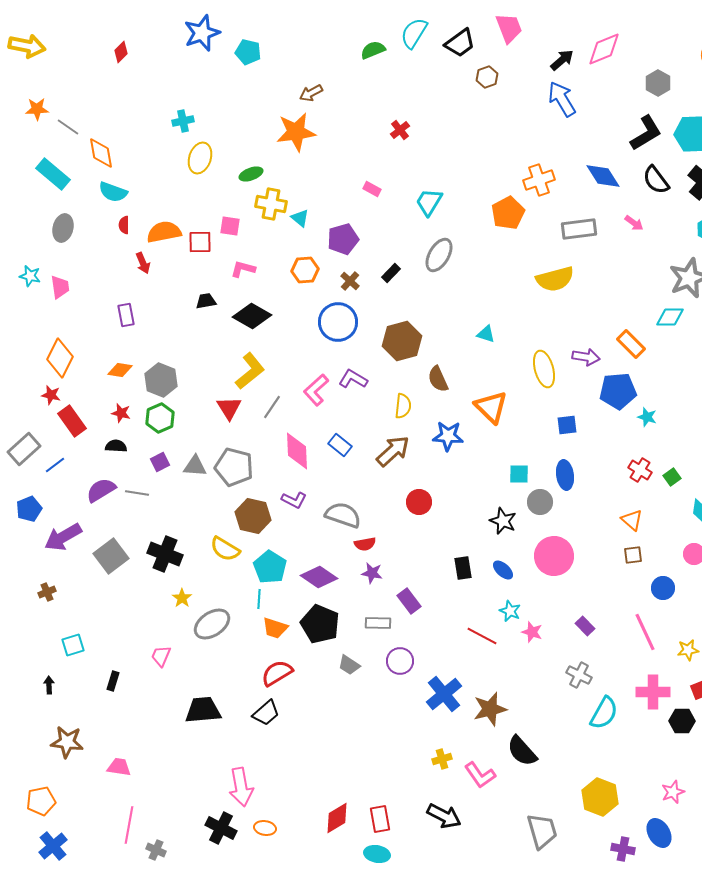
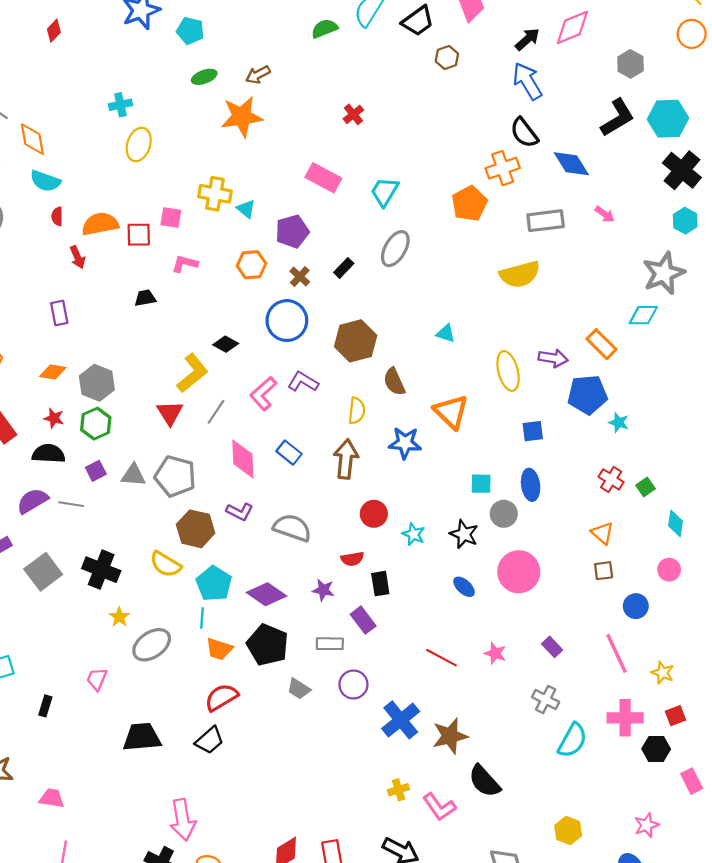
green ellipse: (251, 174) -> (204, 77), moved
black semicircle: (656, 180) -> (524, 133), moved
pink rectangle: (372, 189) -> (323, 178), size x1.8
black diamond: (252, 316) -> (226, 344), moved, size x0.6
black semicircle: (116, 446) -> (49, 454), size x1.4
brown arrow: (393, 451) -> (346, 459), turned -42
red semicircle: (365, 544) -> (352, 559), moved
black rectangle: (463, 568) -> (380, 584), moved
cyan star: (510, 611) -> (414, 534), moved
yellow star: (688, 650) -> (663, 673), turned 30
yellow hexagon: (600, 797) -> (568, 830), size x0.7

